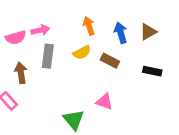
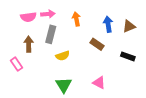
orange arrow: (89, 26) -> (76, 19), moved
yellow semicircle: (82, 52) -> (63, 56), moved
pink triangle: (105, 102) -> (99, 83), moved

